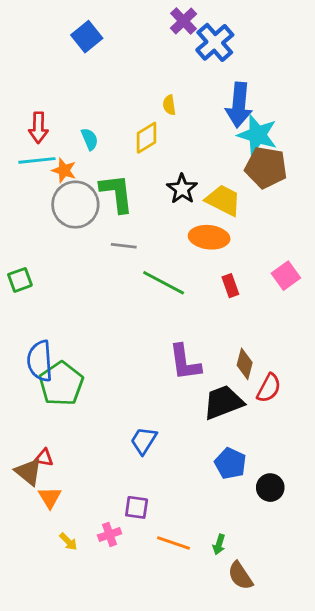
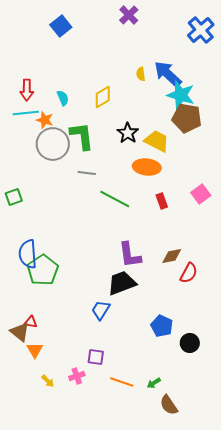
blue cross: (215, 42) -> (201, 30), moved
yellow semicircle: (169, 105) -> (141, 74), moved
blue arrow: (239, 105) -> (168, 74), turned 128
brown diamond: (245, 364) -> (172, 256), turned 65
black trapezoid: (223, 402) -> (122, 283), moved
green arrow: (219, 544) -> (154, 383), turned 40

